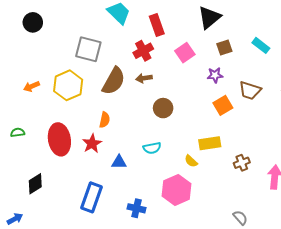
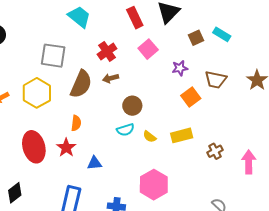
red rectangle: (157, 25) -> (135, 18), moved
brown square: (224, 47) -> (196, 38), moved
cyan semicircle: (152, 148) -> (125, 130), moved
yellow semicircle: (191, 161) -> (150, 137), moved

